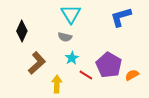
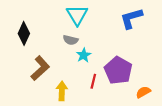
cyan star: (72, 58) -> (84, 55), moved
red line: (86, 75) -> (93, 81), turned 72
orange semicircle: (132, 75) -> (143, 92), moved

